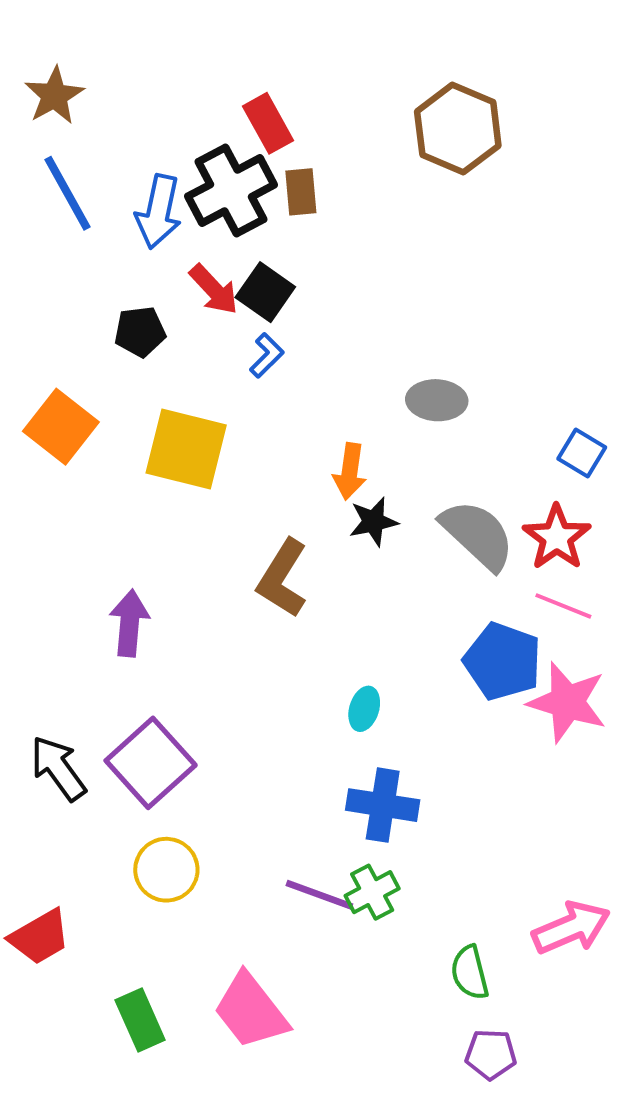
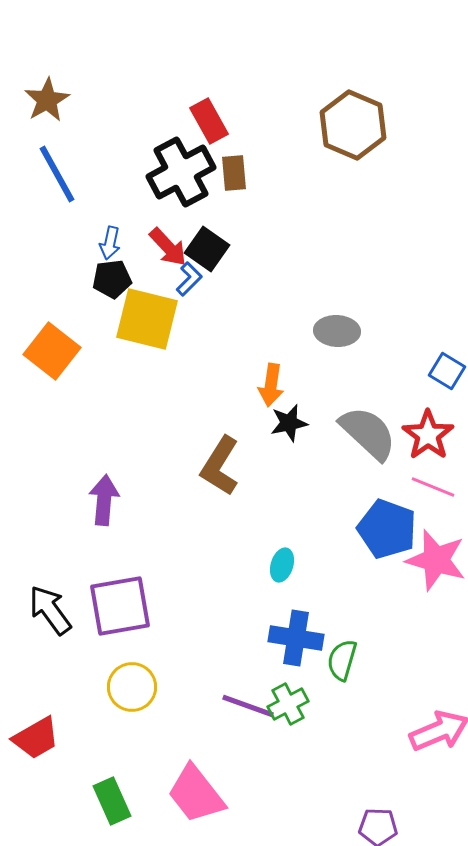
blue arrow: (158, 212) -> (110, 243), moved, size x0.6
blue L-shape: (267, 355) -> (189, 279), moved
yellow square: (186, 449) -> (147, 319), moved
purple square: (151, 763) -> (120, 606), turned 32
green semicircle: (470, 973) -> (342, 660), moved, turned 30

